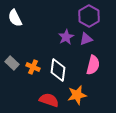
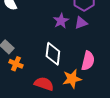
pink semicircle: (93, 65) -> (88, 61), moved
orange cross: (33, 67) -> (16, 64), moved

